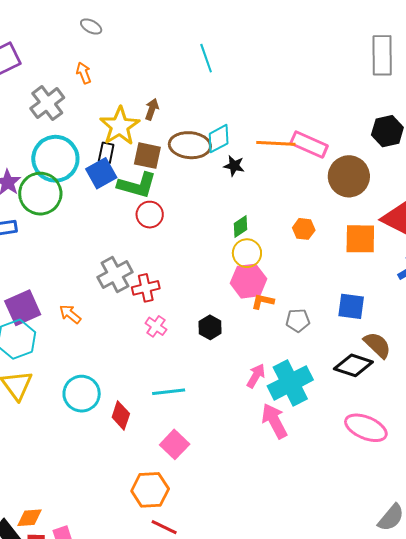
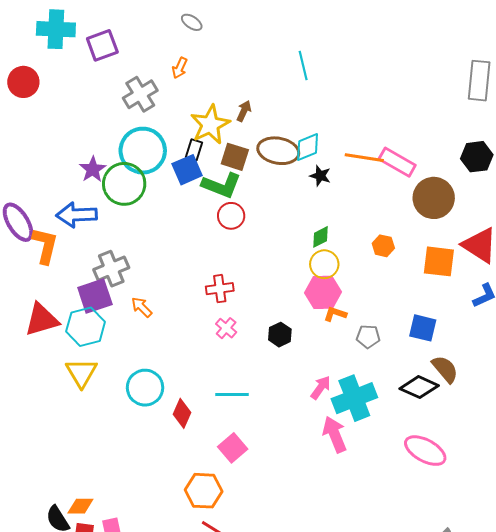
orange arrow: (84, 73) -> (180, 68), turned -140
gray cross: (115, 275) -> (111, 269), moved

